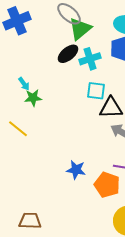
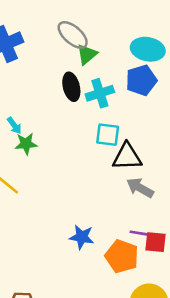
green triangle: (80, 29) -> (87, 54), size x0.7
black ellipse: (68, 54) -> (71, 87), turned -65

